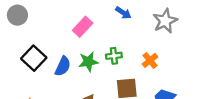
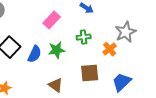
gray star: (165, 21) -> (126, 32), moved
green cross: (114, 56) -> (84, 37), moved

